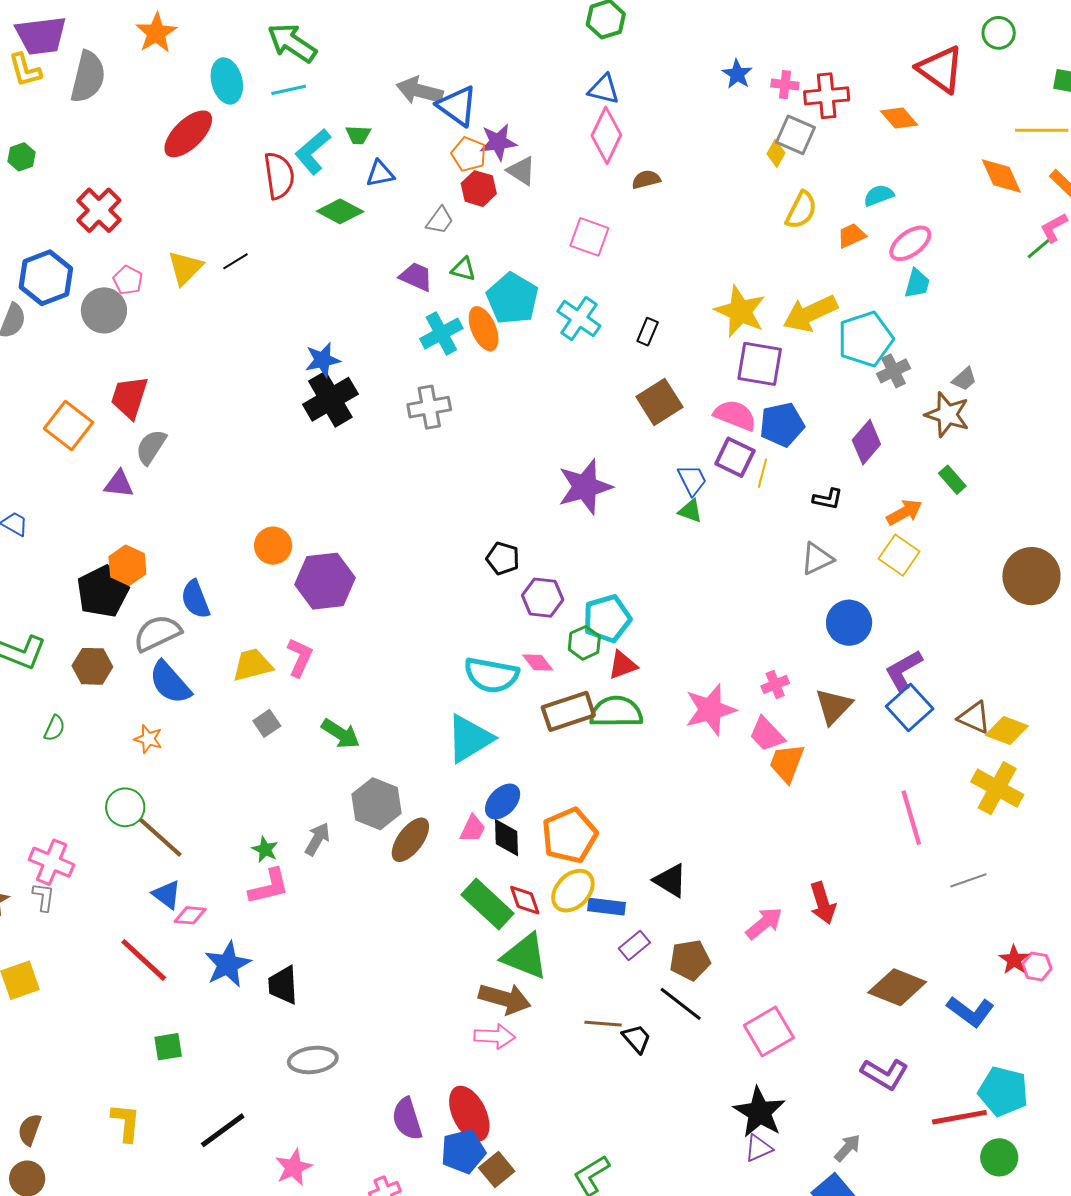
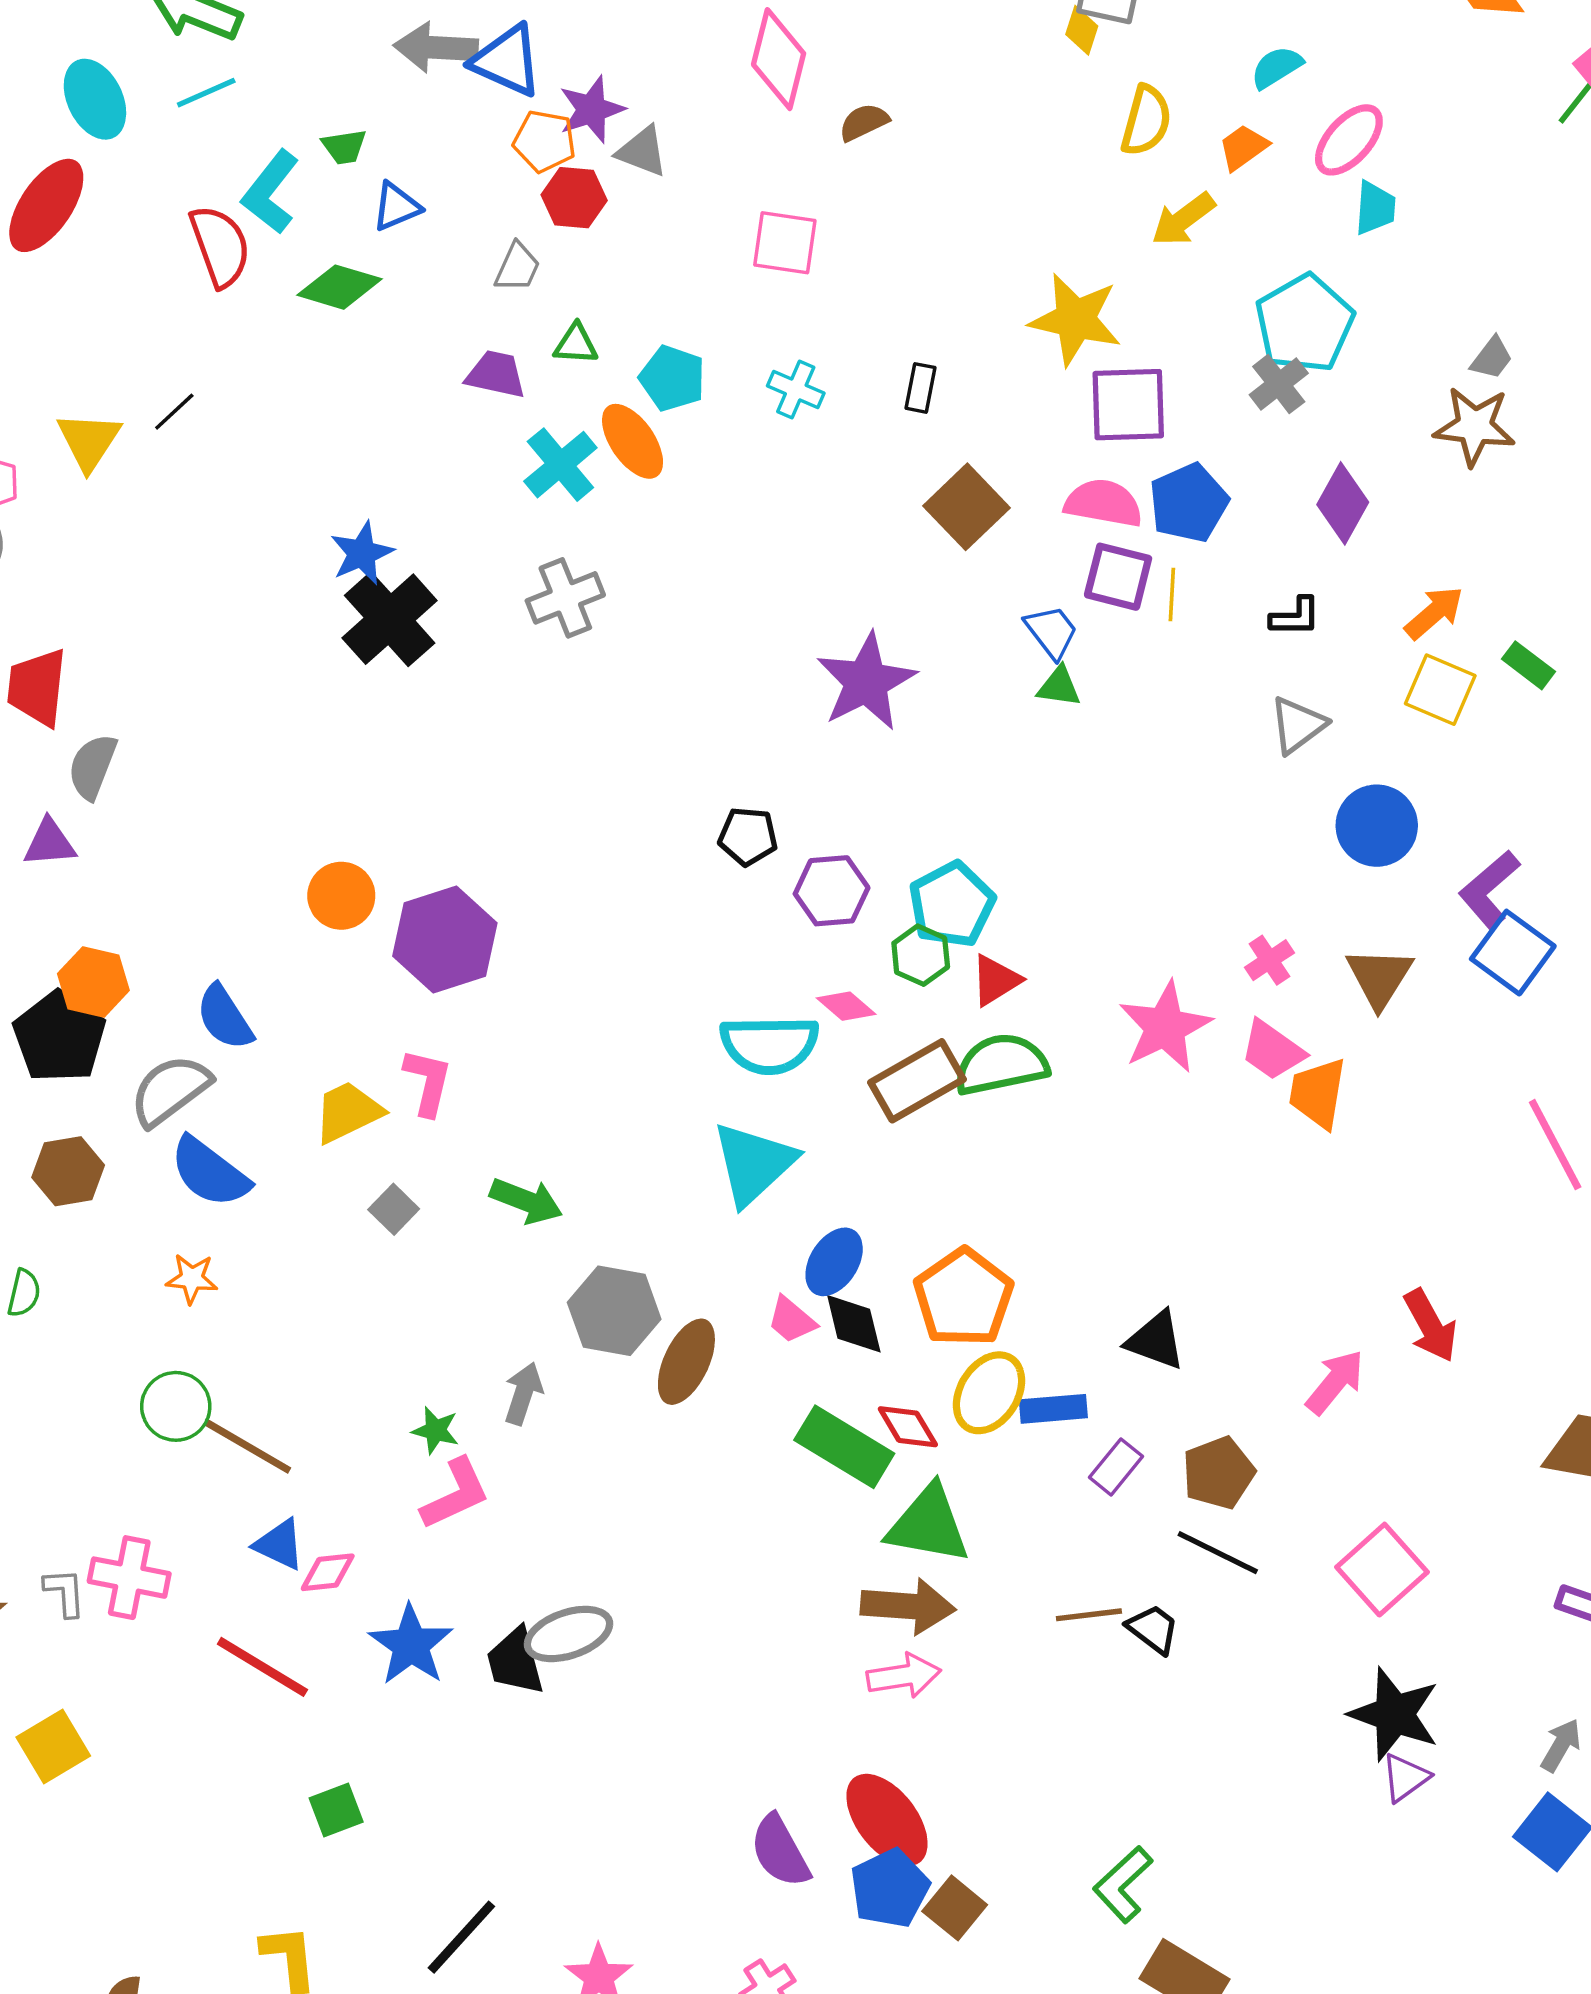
cyan pentagon: (512, 299) -> (672, 378), size x0.7
yellow arrow: (810, 313) -> (1183, 219), moved, size x0.7
cyan cross: (579, 319) -> (796, 390), size x0.7
gray cross: (894, 371) -> (1279, 384), moved
green rectangle: (952, 480) -> (1528, 665), moved
pink trapezoid: (473, 829) -> (792, 1320), turned 116
pink cross: (52, 862) -> (129, 1578), moved
gray ellipse: (313, 1060) -> (569, 1634), moved

